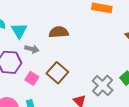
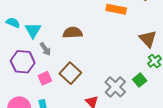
gray arrow: (32, 49) -> (45, 49), turned 40
pink square: (32, 78) -> (45, 78), turned 32

